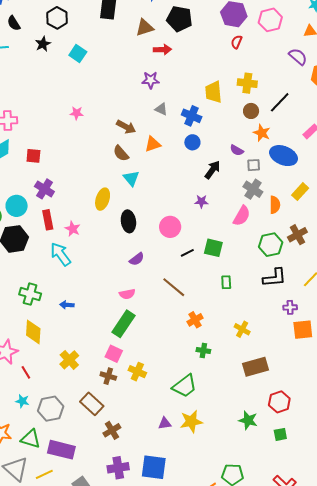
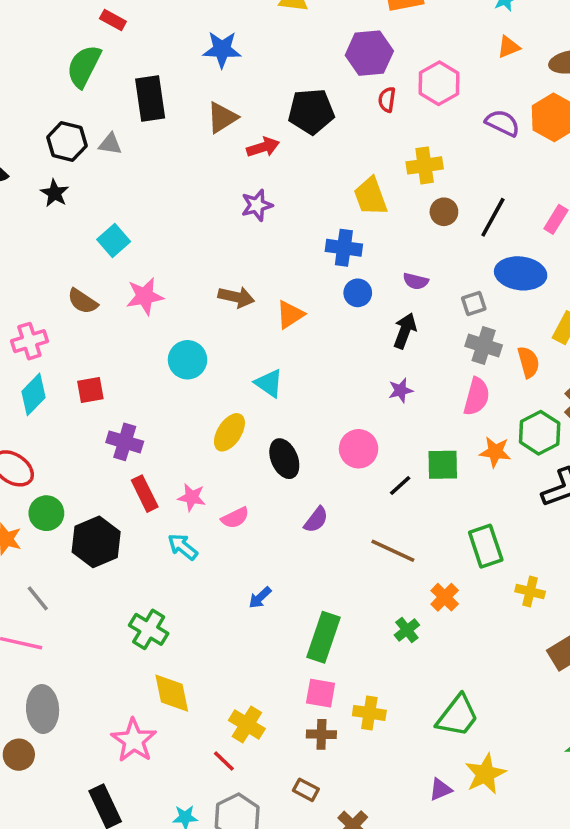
black pentagon: (179, 19) -> (311, 111), moved
pink hexagon: (270, 20) -> (439, 83), moved
cyan square: (78, 54) -> (114, 240), moved, turned 30
purple semicircle: (298, 57) -> (502, 123), moved
black line: (280, 102) -> (493, 217), moved
gray triangle: (161, 109) -> (110, 144), moved
pink star: (77, 113) -> (145, 296), size x1.5
orange star: (262, 133) -> (495, 452), moved
purple semicircle: (237, 150) -> (416, 281), moved
brown semicircle: (121, 153) -> (83, 301), moved
yellow ellipse: (103, 199) -> (229, 432), turned 30
cyan circle: (17, 206) -> (187, 360), moved
cyan arrow: (61, 254) -> (183, 547), size x0.7
green rectangle: (226, 282) -> (486, 546), moved, size x1.6
green cross: (30, 294) -> (149, 629), turned 30
pink semicircle: (127, 294) -> (235, 518), moved
blue arrow: (67, 305) -> (260, 598), moved, turned -32
green cross: (203, 351) -> (407, 630), moved, turned -32
red line: (26, 372) -> (224, 761), moved
brown rectangle: (92, 404) -> (306, 790), size x0.6

